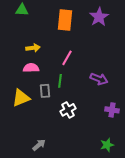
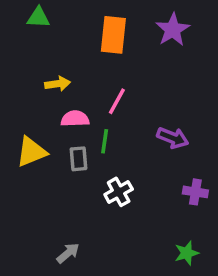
pink semicircle: (31, 68) -> (75, 119), moved
yellow triangle: (21, 98) -> (31, 152), moved

